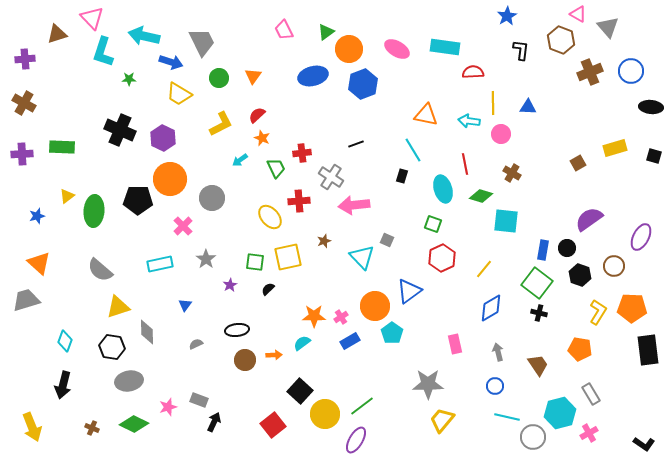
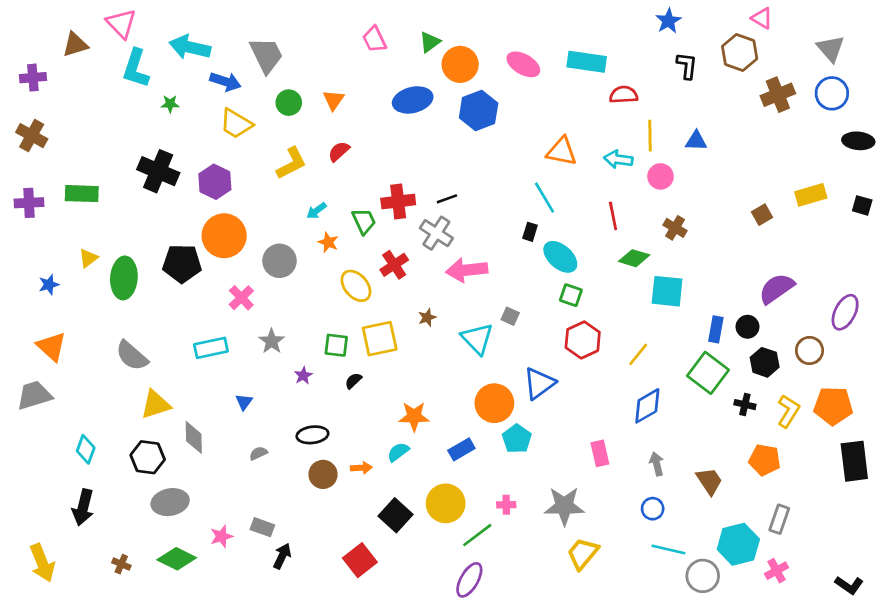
gray triangle: (608, 27) -> (831, 49), moved
orange star: (262, 138) -> (328, 242), moved
black line: (356, 144) -> (447, 199), moved
red cross: (302, 153) -> (398, 201), size x1.4
cyan ellipse: (443, 189) -> (560, 257), moved, turned -32
red cross: (299, 201) -> (394, 265), turned -30
black cross: (539, 313) -> (745, 405), moved
pink cross: (341, 317) -> (506, 505), moved, turned 32
gray rectangle: (591, 394) -> (779, 519), turned 50
yellow circle: (325, 414) -> (446, 503), moved

